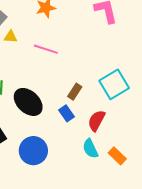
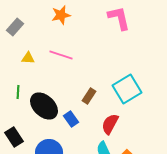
yellow triangle: (11, 37) -> (28, 58), moved
blue rectangle: (66, 113) -> (71, 119), moved

